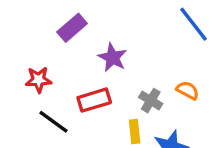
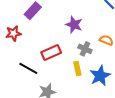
purple star: (112, 58) -> (74, 25), moved
red star: (38, 80) -> (14, 33), moved

